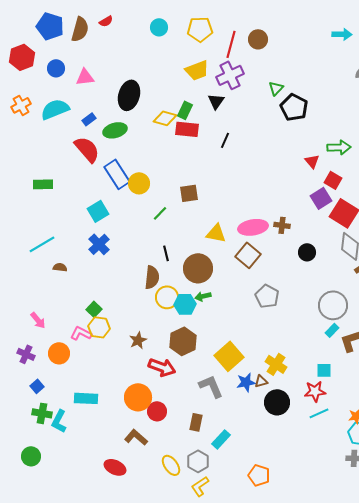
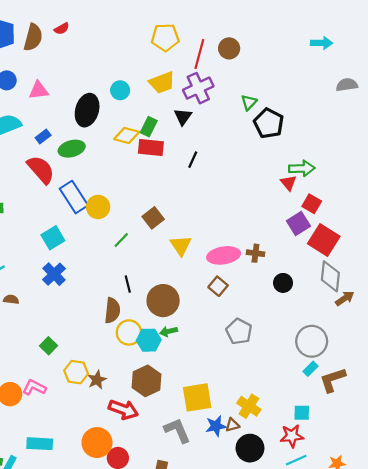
cyan circle: (159, 27) -> (120, 90), moved
green arrow: (339, 147) -> (302, 168), moved
brown square: (189, 193) -> (153, 218), turned -30
yellow triangle: (216, 233) -> (181, 245), moved, turned 45
brown square: (248, 255) -> (218, 286), size x0.7
yellow hexagon: (99, 327) -> (76, 372), moved
pink L-shape: (81, 333) -> (34, 388), moved
yellow square: (229, 356) -> (197, 397), turned 32

